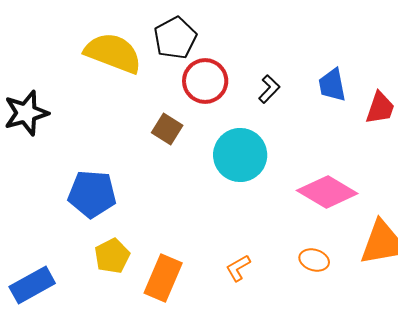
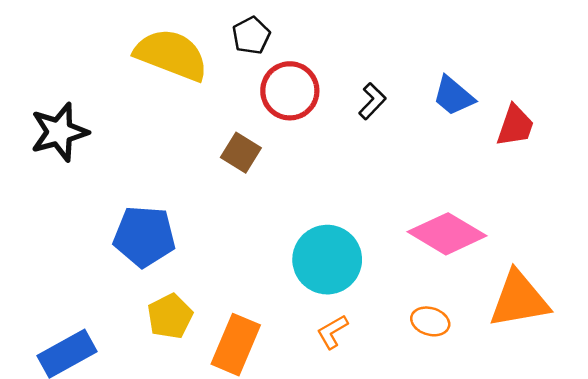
black pentagon: (175, 38) -> (251, 35), size x0.7
blue trapezoid: (332, 85) -> (453, 96), turned -39
cyan circle: (240, 155) -> (327, 260), moved

